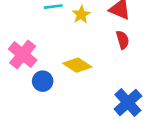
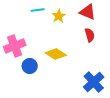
pink cross: (23, 55) -> (15, 46), turned 30

